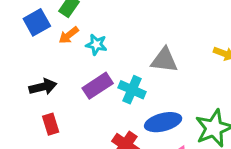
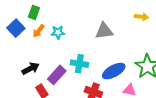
purple rectangle: (98, 86) -> (57, 75), moved
cyan cross: (132, 90) -> (79, 64), moved

